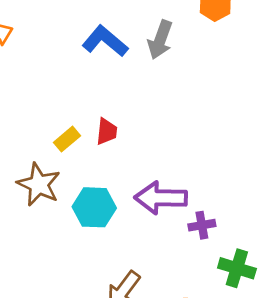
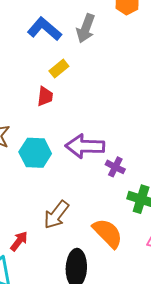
yellow rectangle: (67, 139) -> (59, 69), moved
purple cross: (202, 225) -> (115, 167), turned 36

